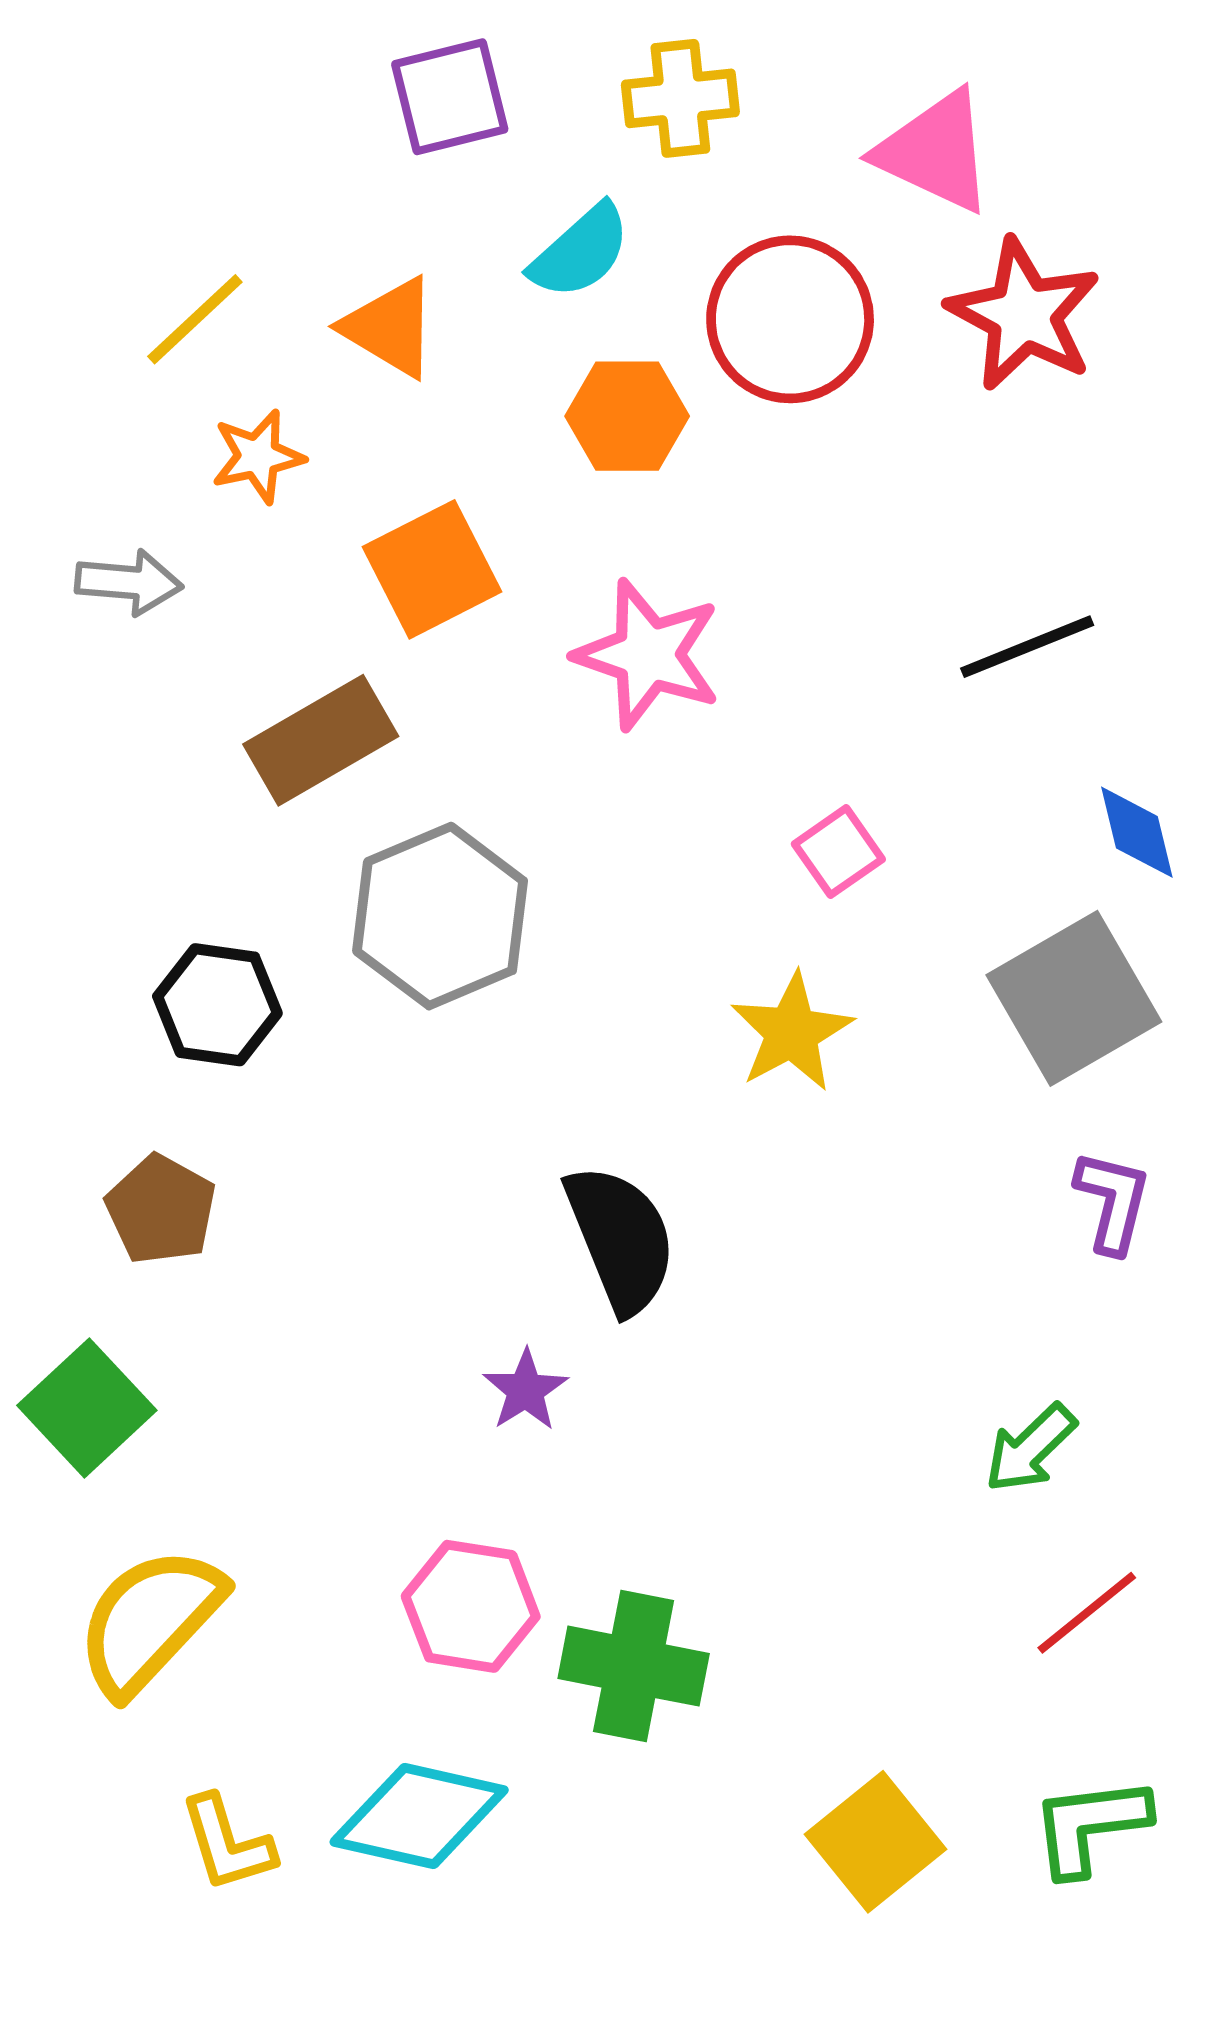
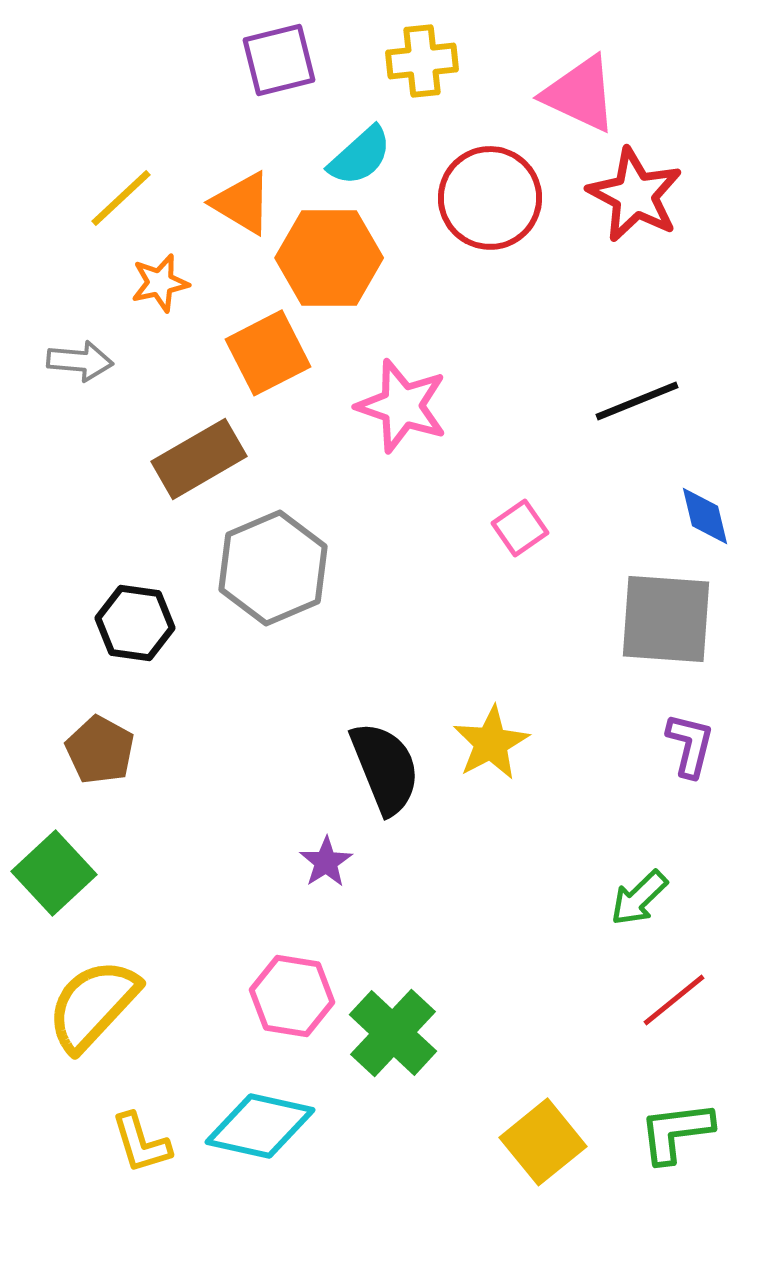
orange hexagon: (627, 416) -> (329, 258), moved, size x1.4
gray square: (1074, 998) -> (666, 619), turned 34
yellow star: (792, 1032) -> (491, 743), moved
green cross: (634, 1666) -> (393, 1033), turned 32

